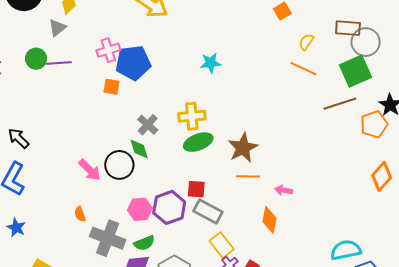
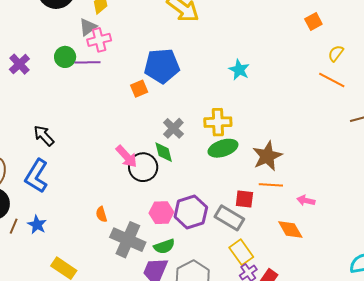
pink cross: (108, 50) -> (99, 40), moved
cyan star: (211, 63) -> (239, 70), turned 30
orange square: (111, 87) -> (139, 89), turned -36
pink arrow: (90, 170) -> (127, 157), moved
red square: (196, 189) -> (244, 199), moved
orange diamond: (269, 220) -> (290, 229), turned -44

